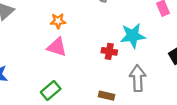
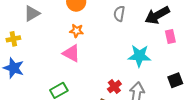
red cross: (109, 51) -> (114, 87), moved, turned 32

